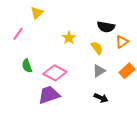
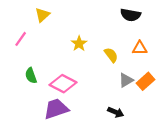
black semicircle: (106, 27) -> (131, 15), moved
orange triangle: (122, 42) -> (140, 48), turned 32
gray triangle: (99, 71) -> (126, 80), moved

